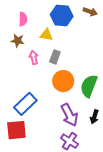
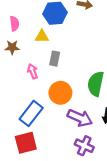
pink arrow: (34, 58) -> (33, 71), moved
orange circle: (63, 81) -> (60, 93), moved
purple arrow: (69, 115) -> (80, 118), turned -30

